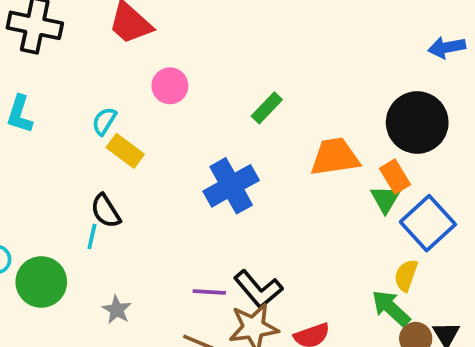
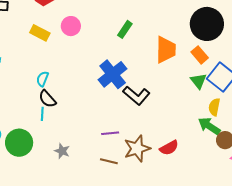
cyan semicircle: (104, 121) -> (43, 79), moved
yellow rectangle: (125, 151) -> (40, 33), moved
orange trapezoid: (335, 157) -> (166, 50), turned 108
green triangle: (385, 199) -> (198, 81), moved
black L-shape: (258, 289) -> (136, 95), moved

